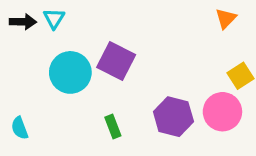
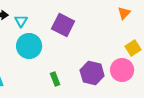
cyan triangle: (54, 18) -> (21, 21), moved
purple square: (116, 61) -> (63, 25), moved

